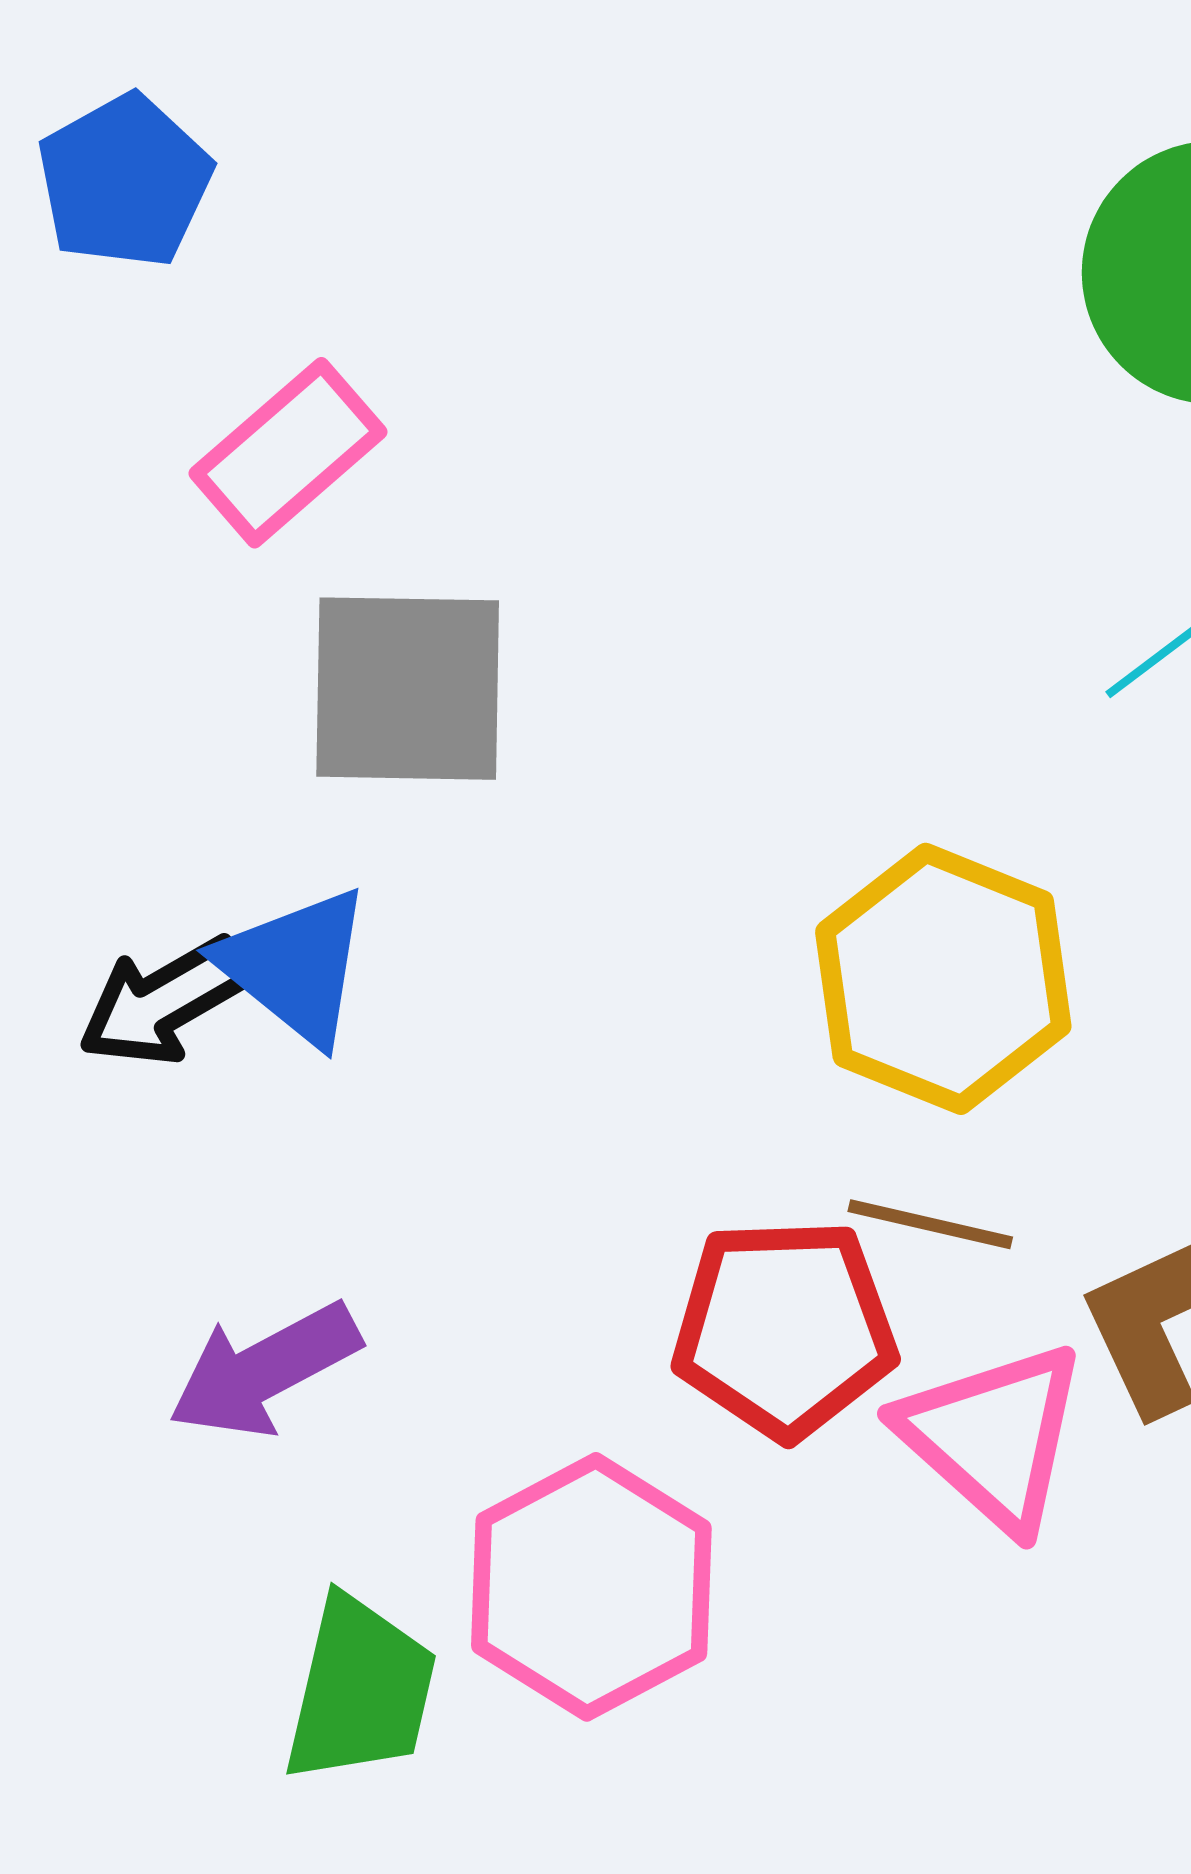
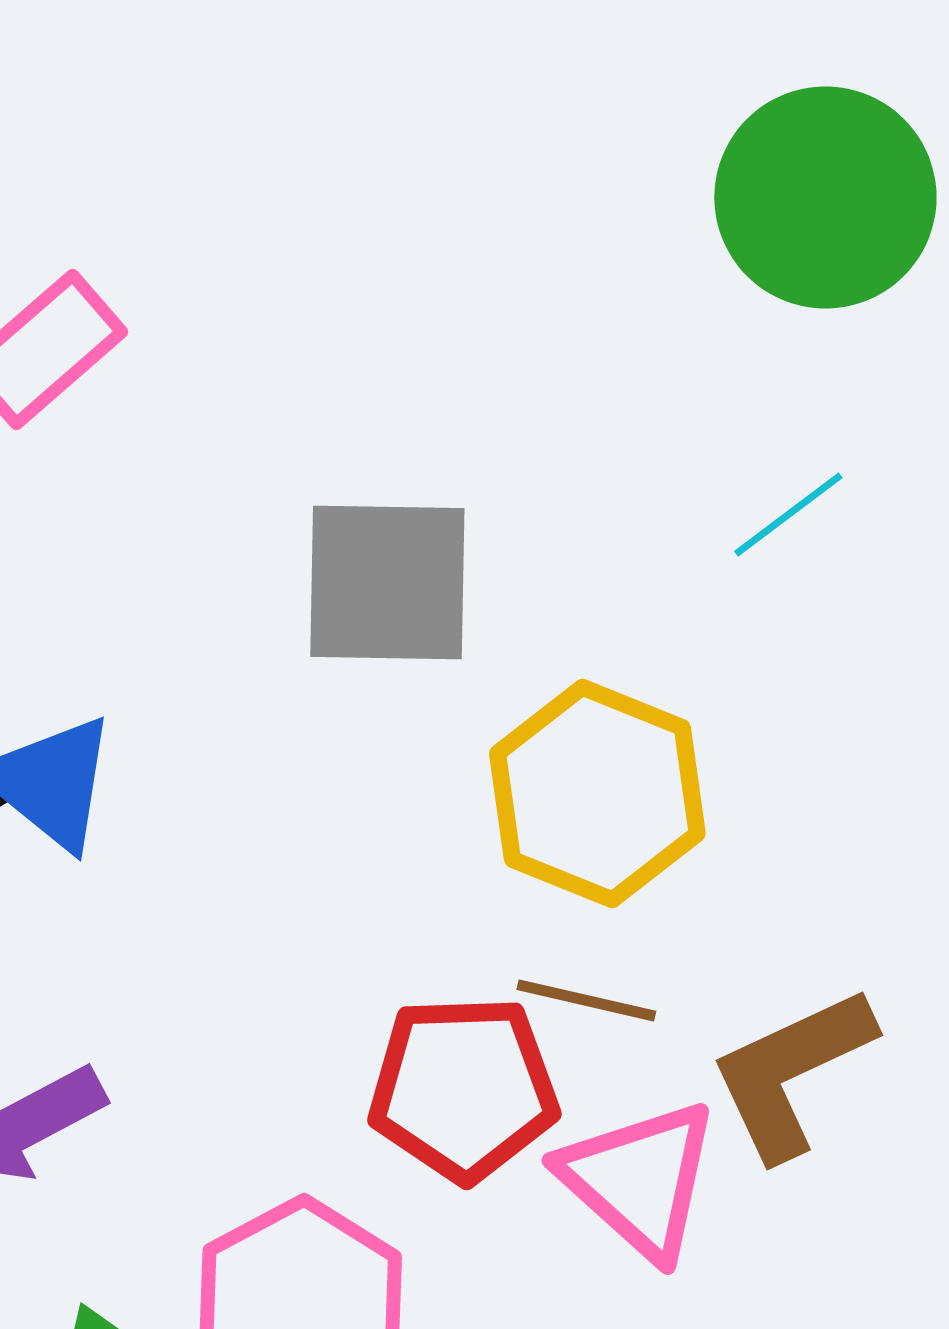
gray square: (408, 689) -> (387, 582), moved

